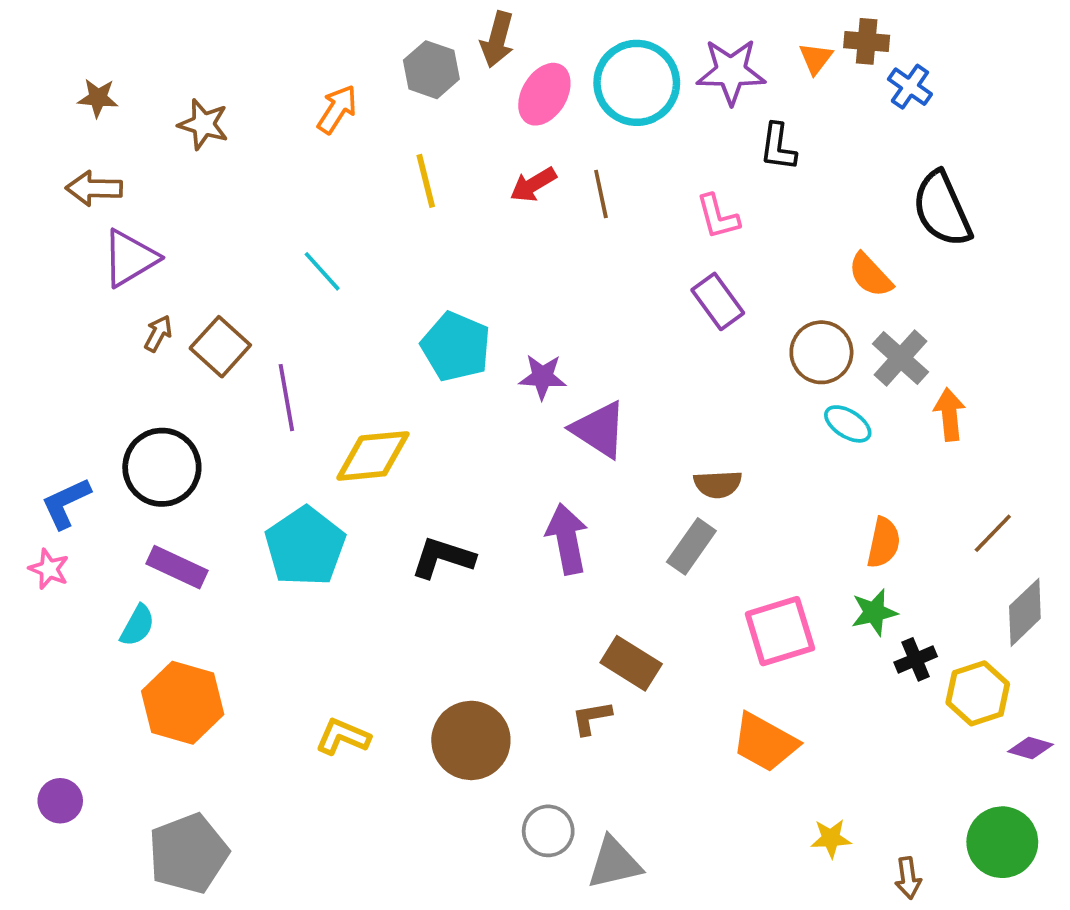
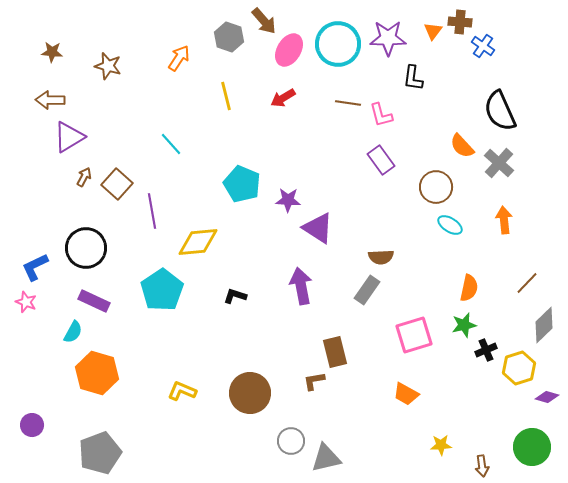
brown arrow: (497, 40) -> (264, 21), turned -56
brown line: (601, 194) -> (348, 103), moved, turned -70
gray cross: (901, 358) -> (499, 163), moved
black L-shape: (443, 558) -> (235, 296), size x0.7
brown rectangle: (631, 663) -> (335, 352), turned 44
orange trapezoid: (765, 742) -> (406, 394), size x0.7

